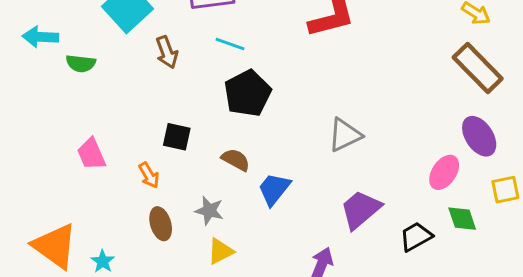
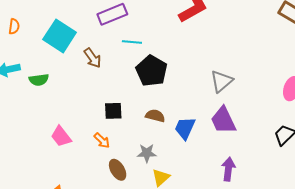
purple trapezoid: (361, 210) -> (223, 120), moved, turned -60

